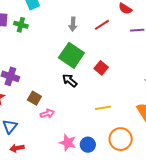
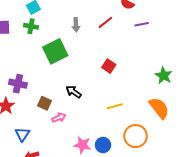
green cross: (21, 25) -> (31, 26), moved
green square: (71, 55) -> (55, 51), moved, turned 35
black arrow: (70, 80) -> (74, 92), moved

